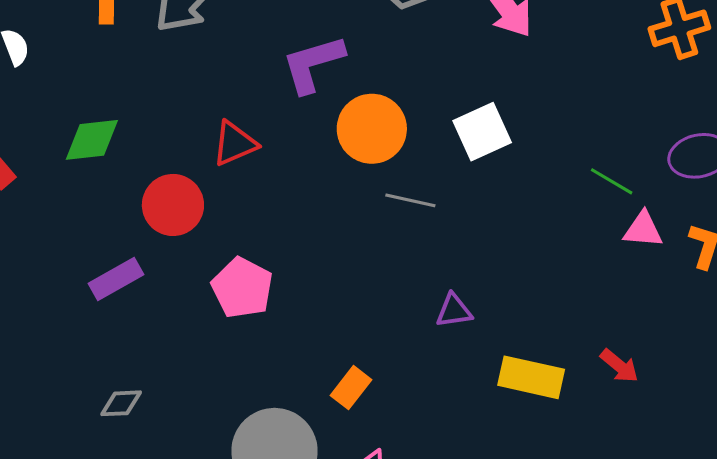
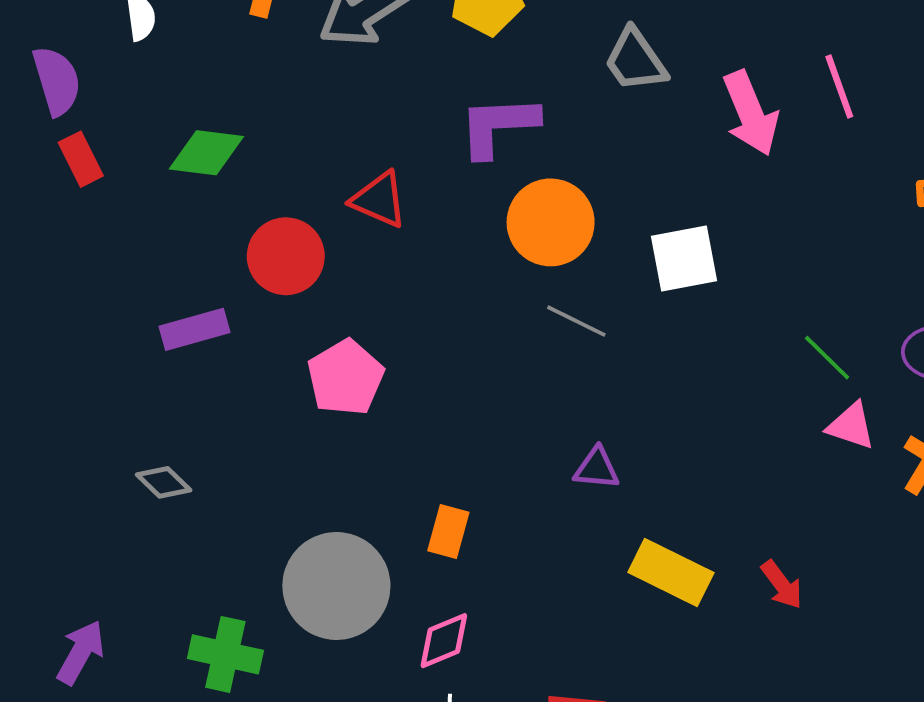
red triangle: (235, 144) -> (379, 200), turned 33
orange rectangle: (351, 388) -> (448, 531), turned -36
gray diamond: (121, 403) -> (164, 482), turned 33

